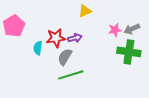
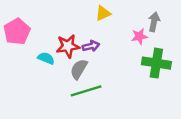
gray arrow: (132, 29) -> (154, 22), moved, turned 126
cyan semicircle: (38, 48) -> (46, 58), turned 104

